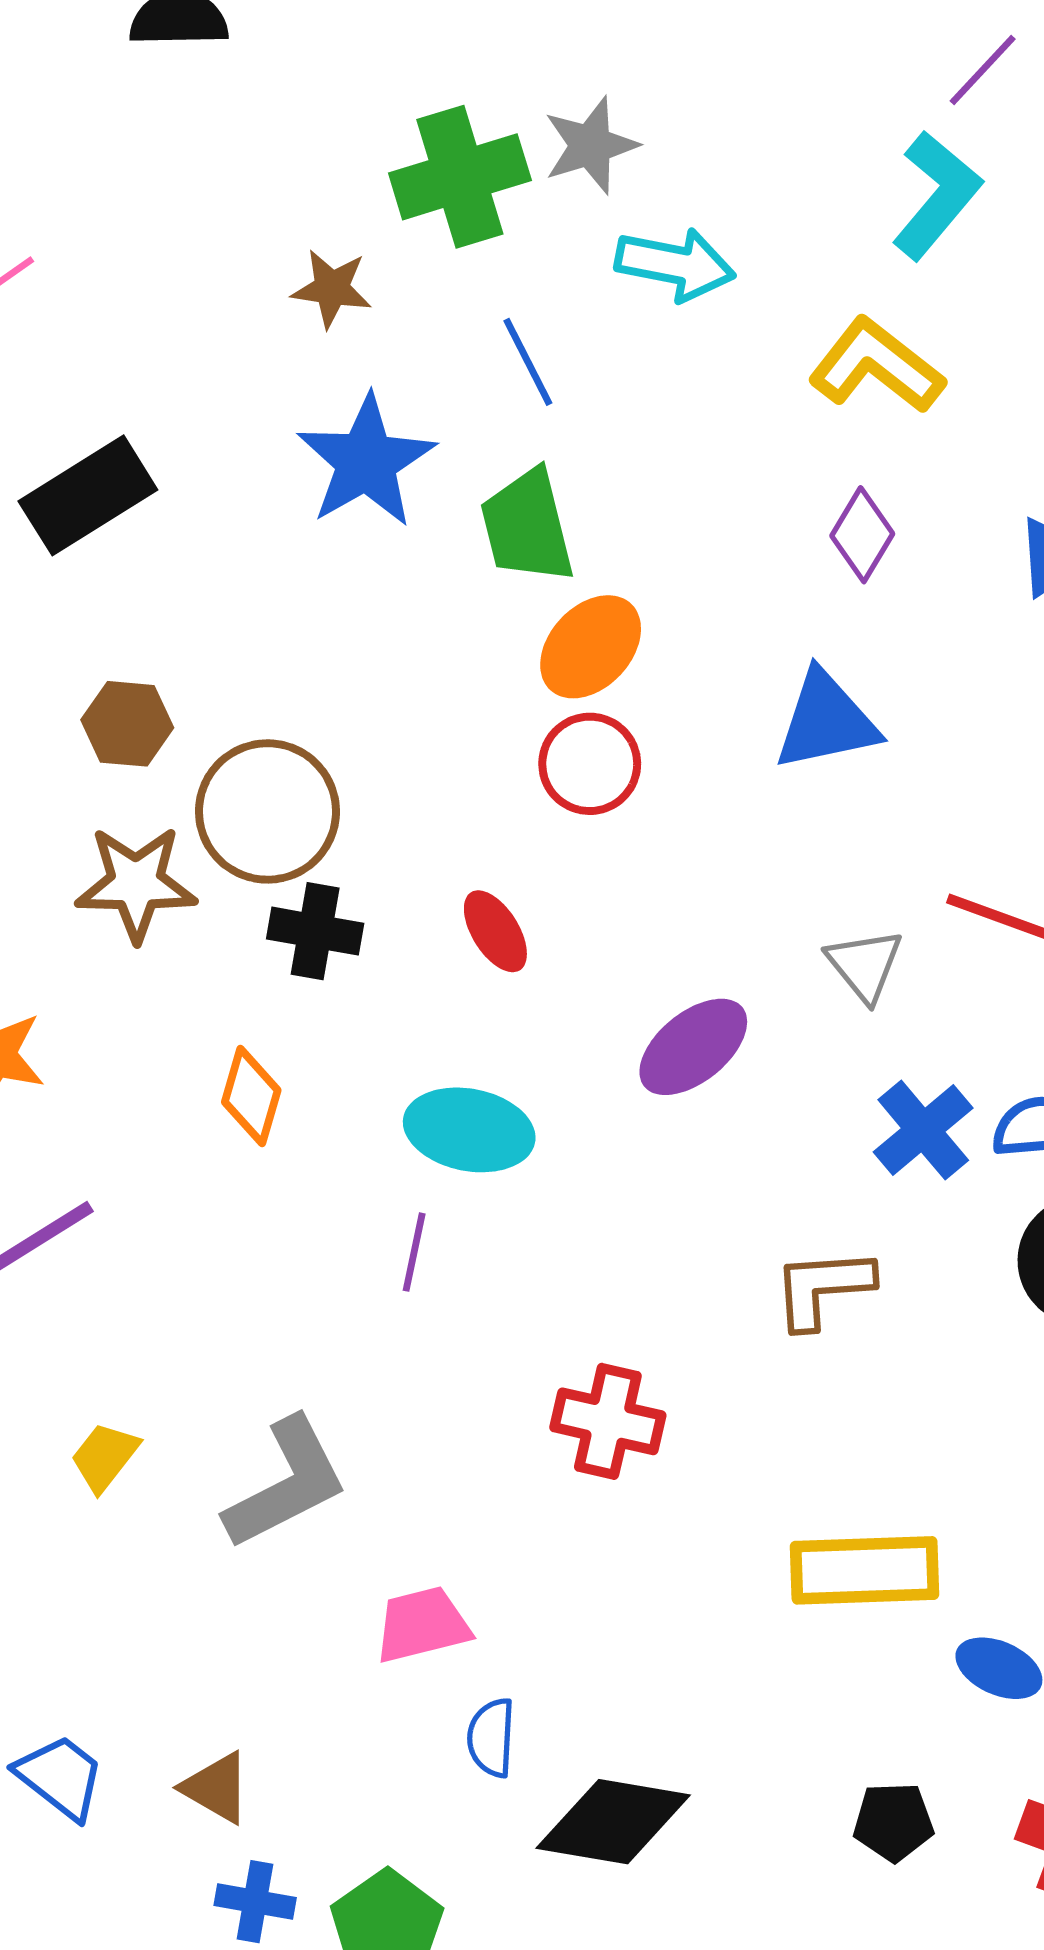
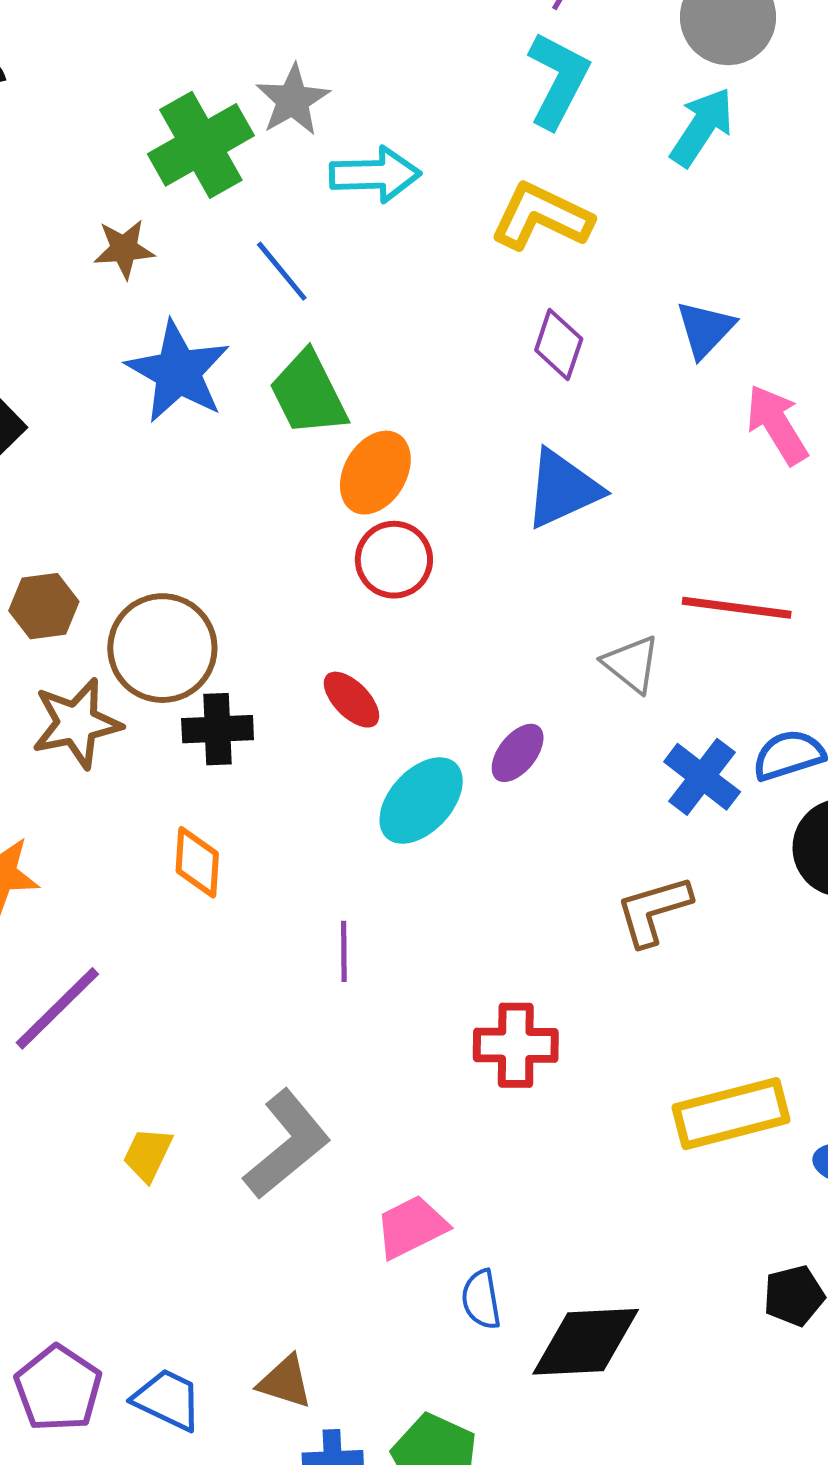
purple ellipse: (693, 1047) -> (518, 753), size x0.7
cyan ellipse: (469, 1130) -> (421, 800), moved, turned -46

